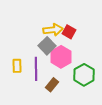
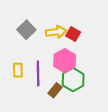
gray square: (47, 46) -> (26, 30), moved
green hexagon: (84, 75) -> (73, 80), moved

